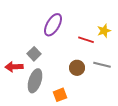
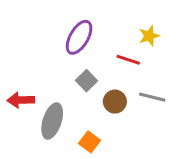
yellow star: (104, 31) -> (149, 36), moved
gray square: (34, 54) -> (87, 81), moved
orange square: (60, 95) -> (89, 142), turned -32

